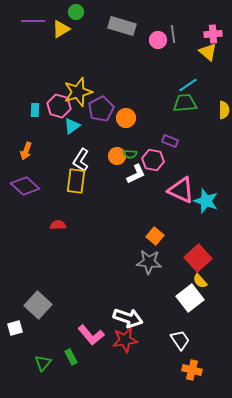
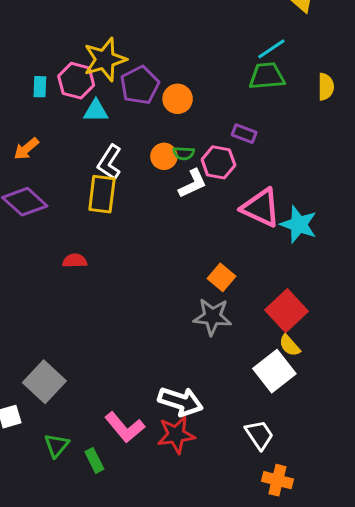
cyan triangle: (72, 126) -> (96, 111), turned 36
orange arrow: (26, 151) -> (26, 149), turned 30
green triangle: (43, 363) -> (57, 445), moved

